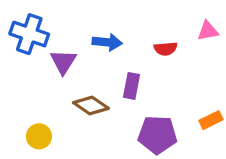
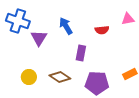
blue arrow: (107, 42) -> (66, 26), turned -126
brown diamond: (91, 105) -> (60, 77), moved
yellow circle: (39, 136) -> (29, 77), moved

